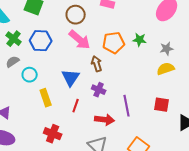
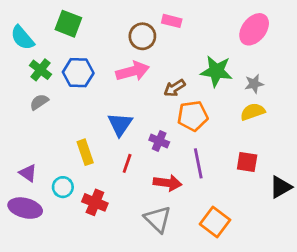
brown circle: (76, 15) -> (142, 36), moved
pink arrow: (80, 40) -> (133, 71), turned -55
green star: (140, 40) -> (216, 71), size x1.6
orange pentagon: (114, 43) -> (193, 116), moved
brown arrow: (97, 64) -> (175, 88), moved, turned -105
cyan circle: (30, 75) -> (63, 187), moved

